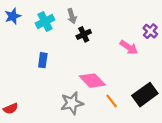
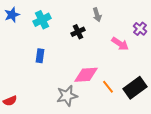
gray arrow: (72, 16) -> (97, 15), moved
pink diamond: (92, 81) -> (86, 75), turned -50
orange line: (112, 101) -> (108, 87), moved

